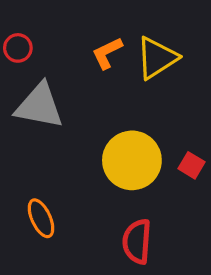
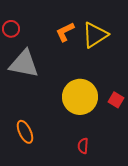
red semicircle: (137, 241) -> (83, 146), size x0.6

